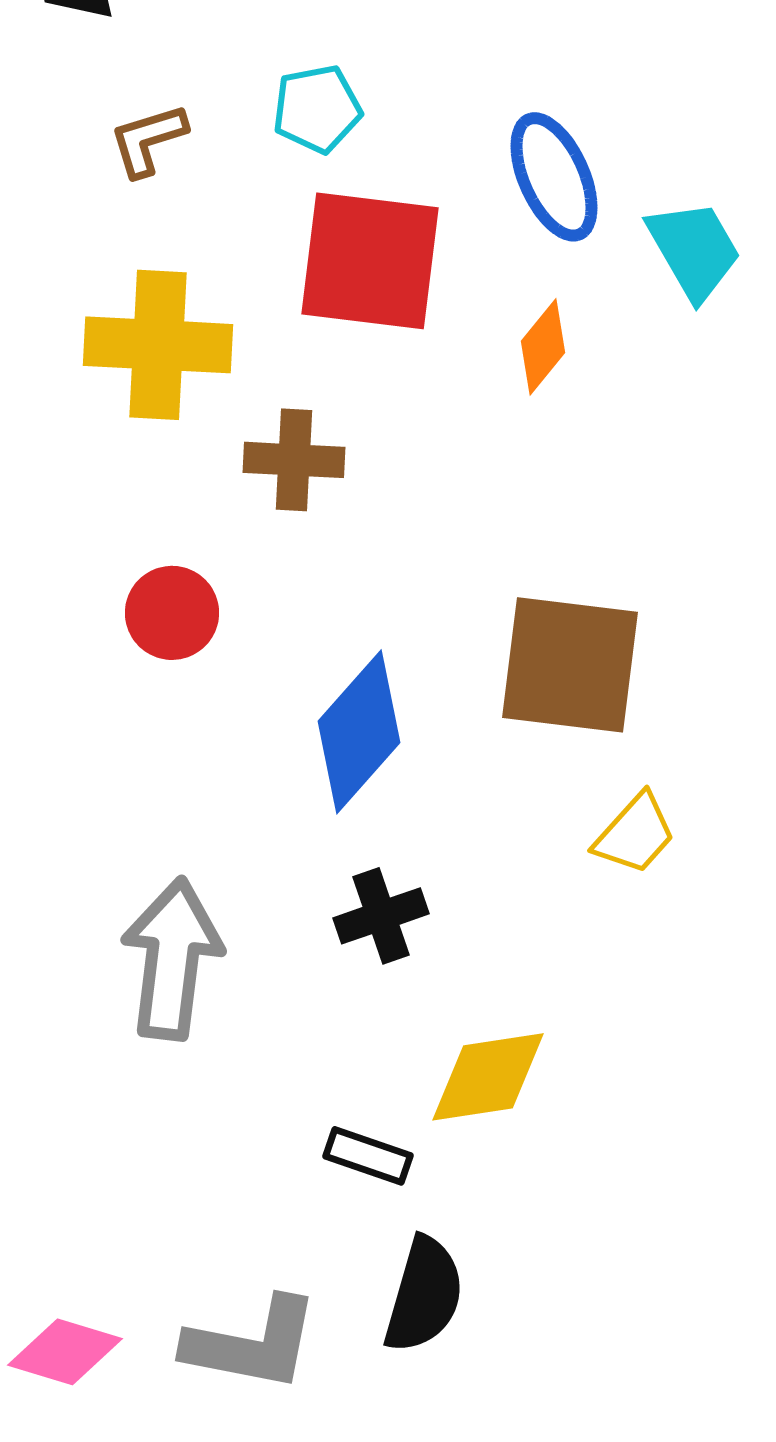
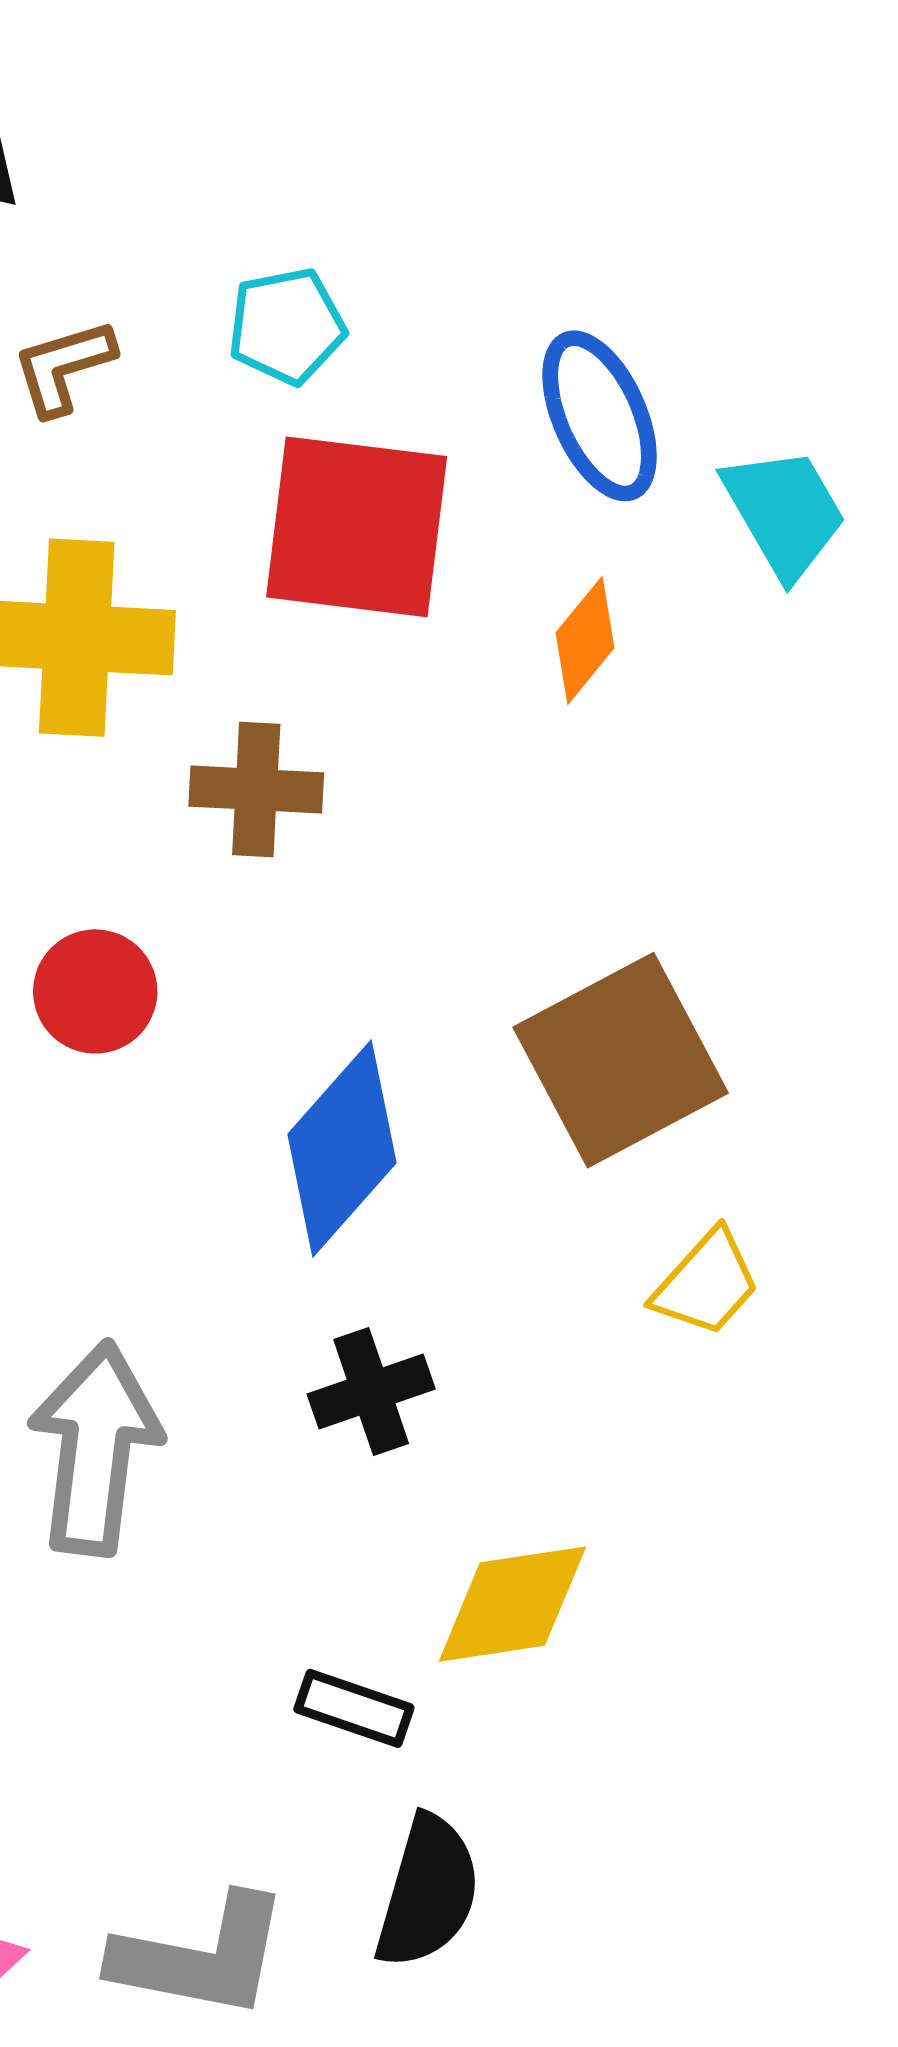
brown square: (570, 665) -> (621, 1060), turned -35

